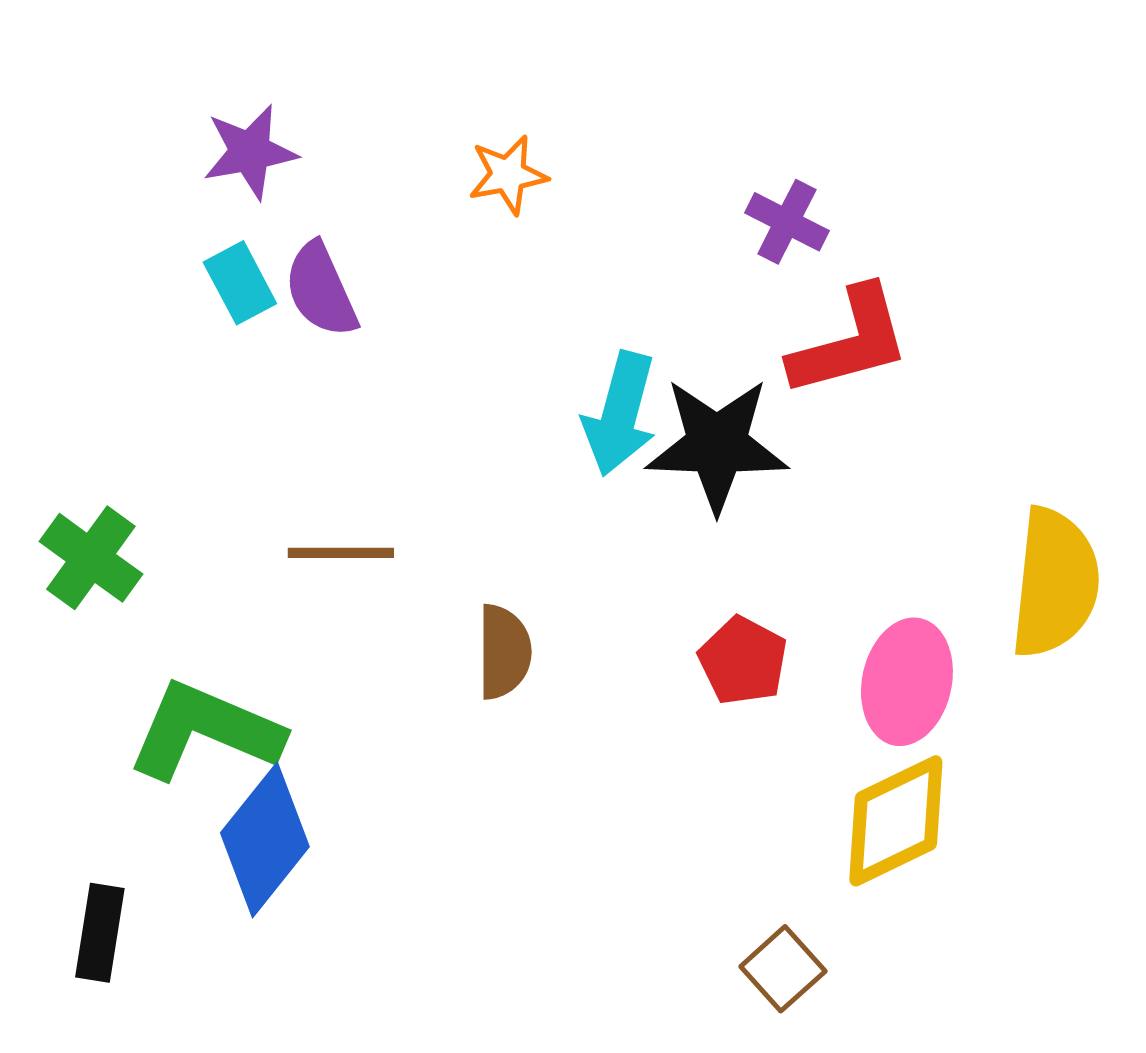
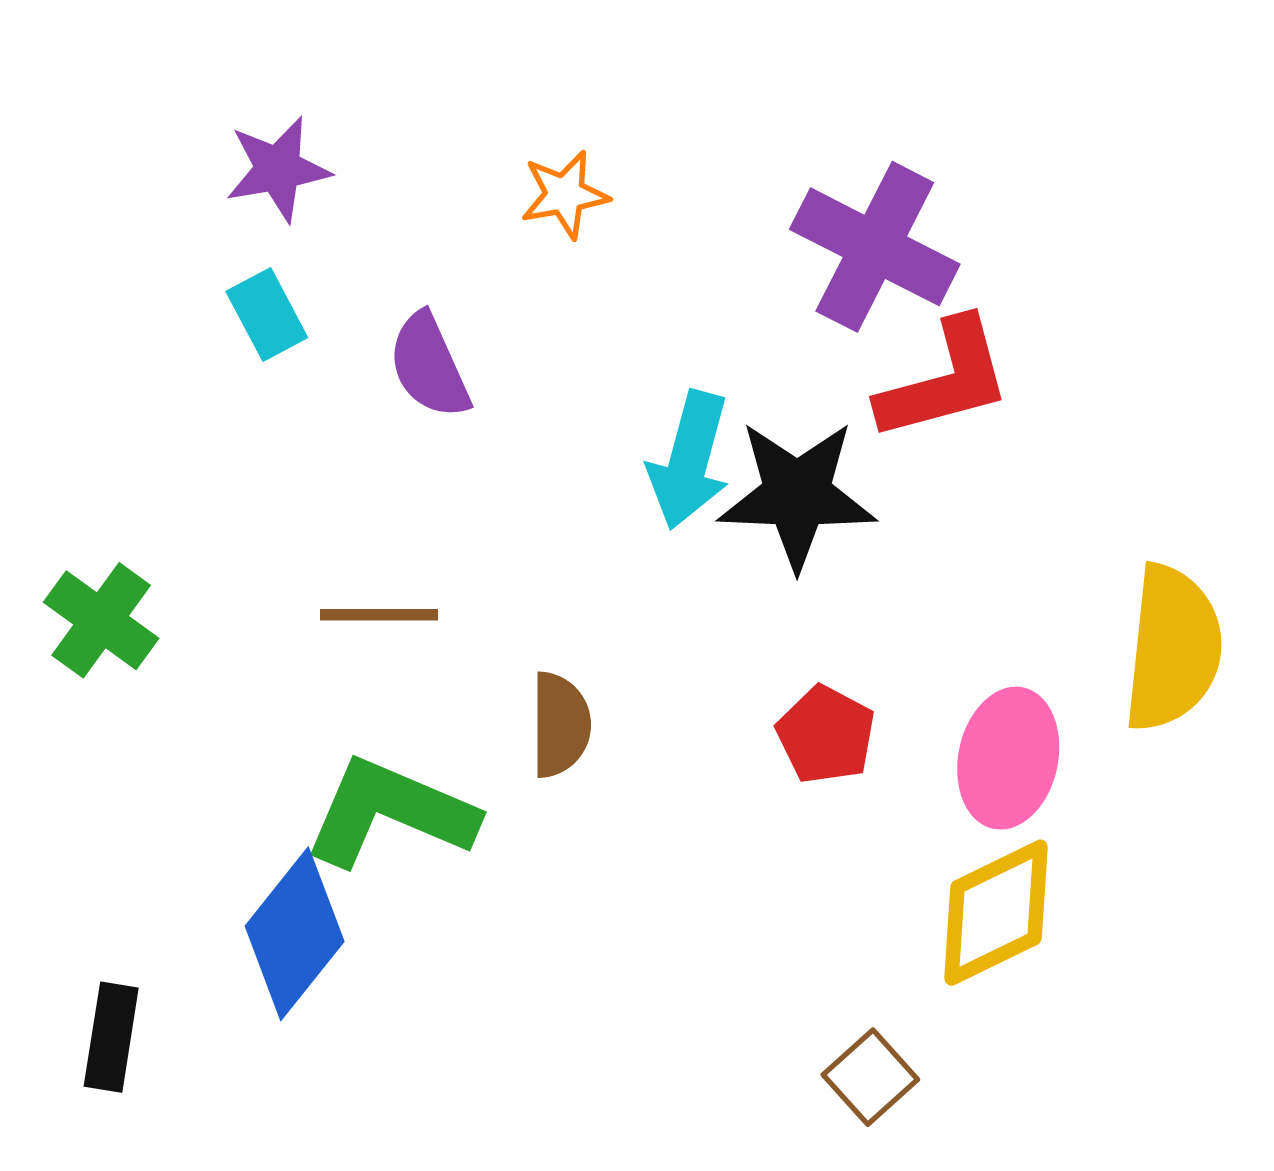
purple cross: (787, 222) -> (875, 247), size x1.8
purple semicircle: (321, 290) -> (429, 366), moved
green L-shape: (205, 731) -> (390, 813), moved

